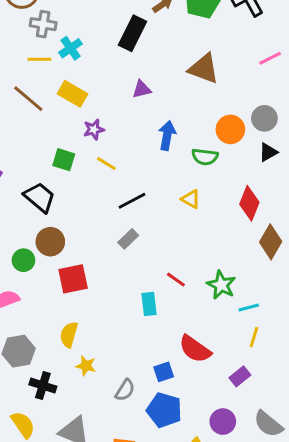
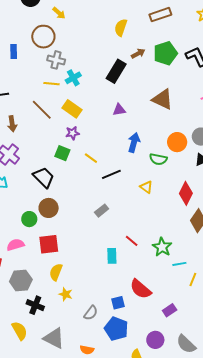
purple star: (94, 129) -> (72, 133), moved
black line: (132, 201) -> (111, 174), moved
red square: (73, 279) -> (49, 244), moved
yellow line: (254, 337) -> (193, 279), moved

